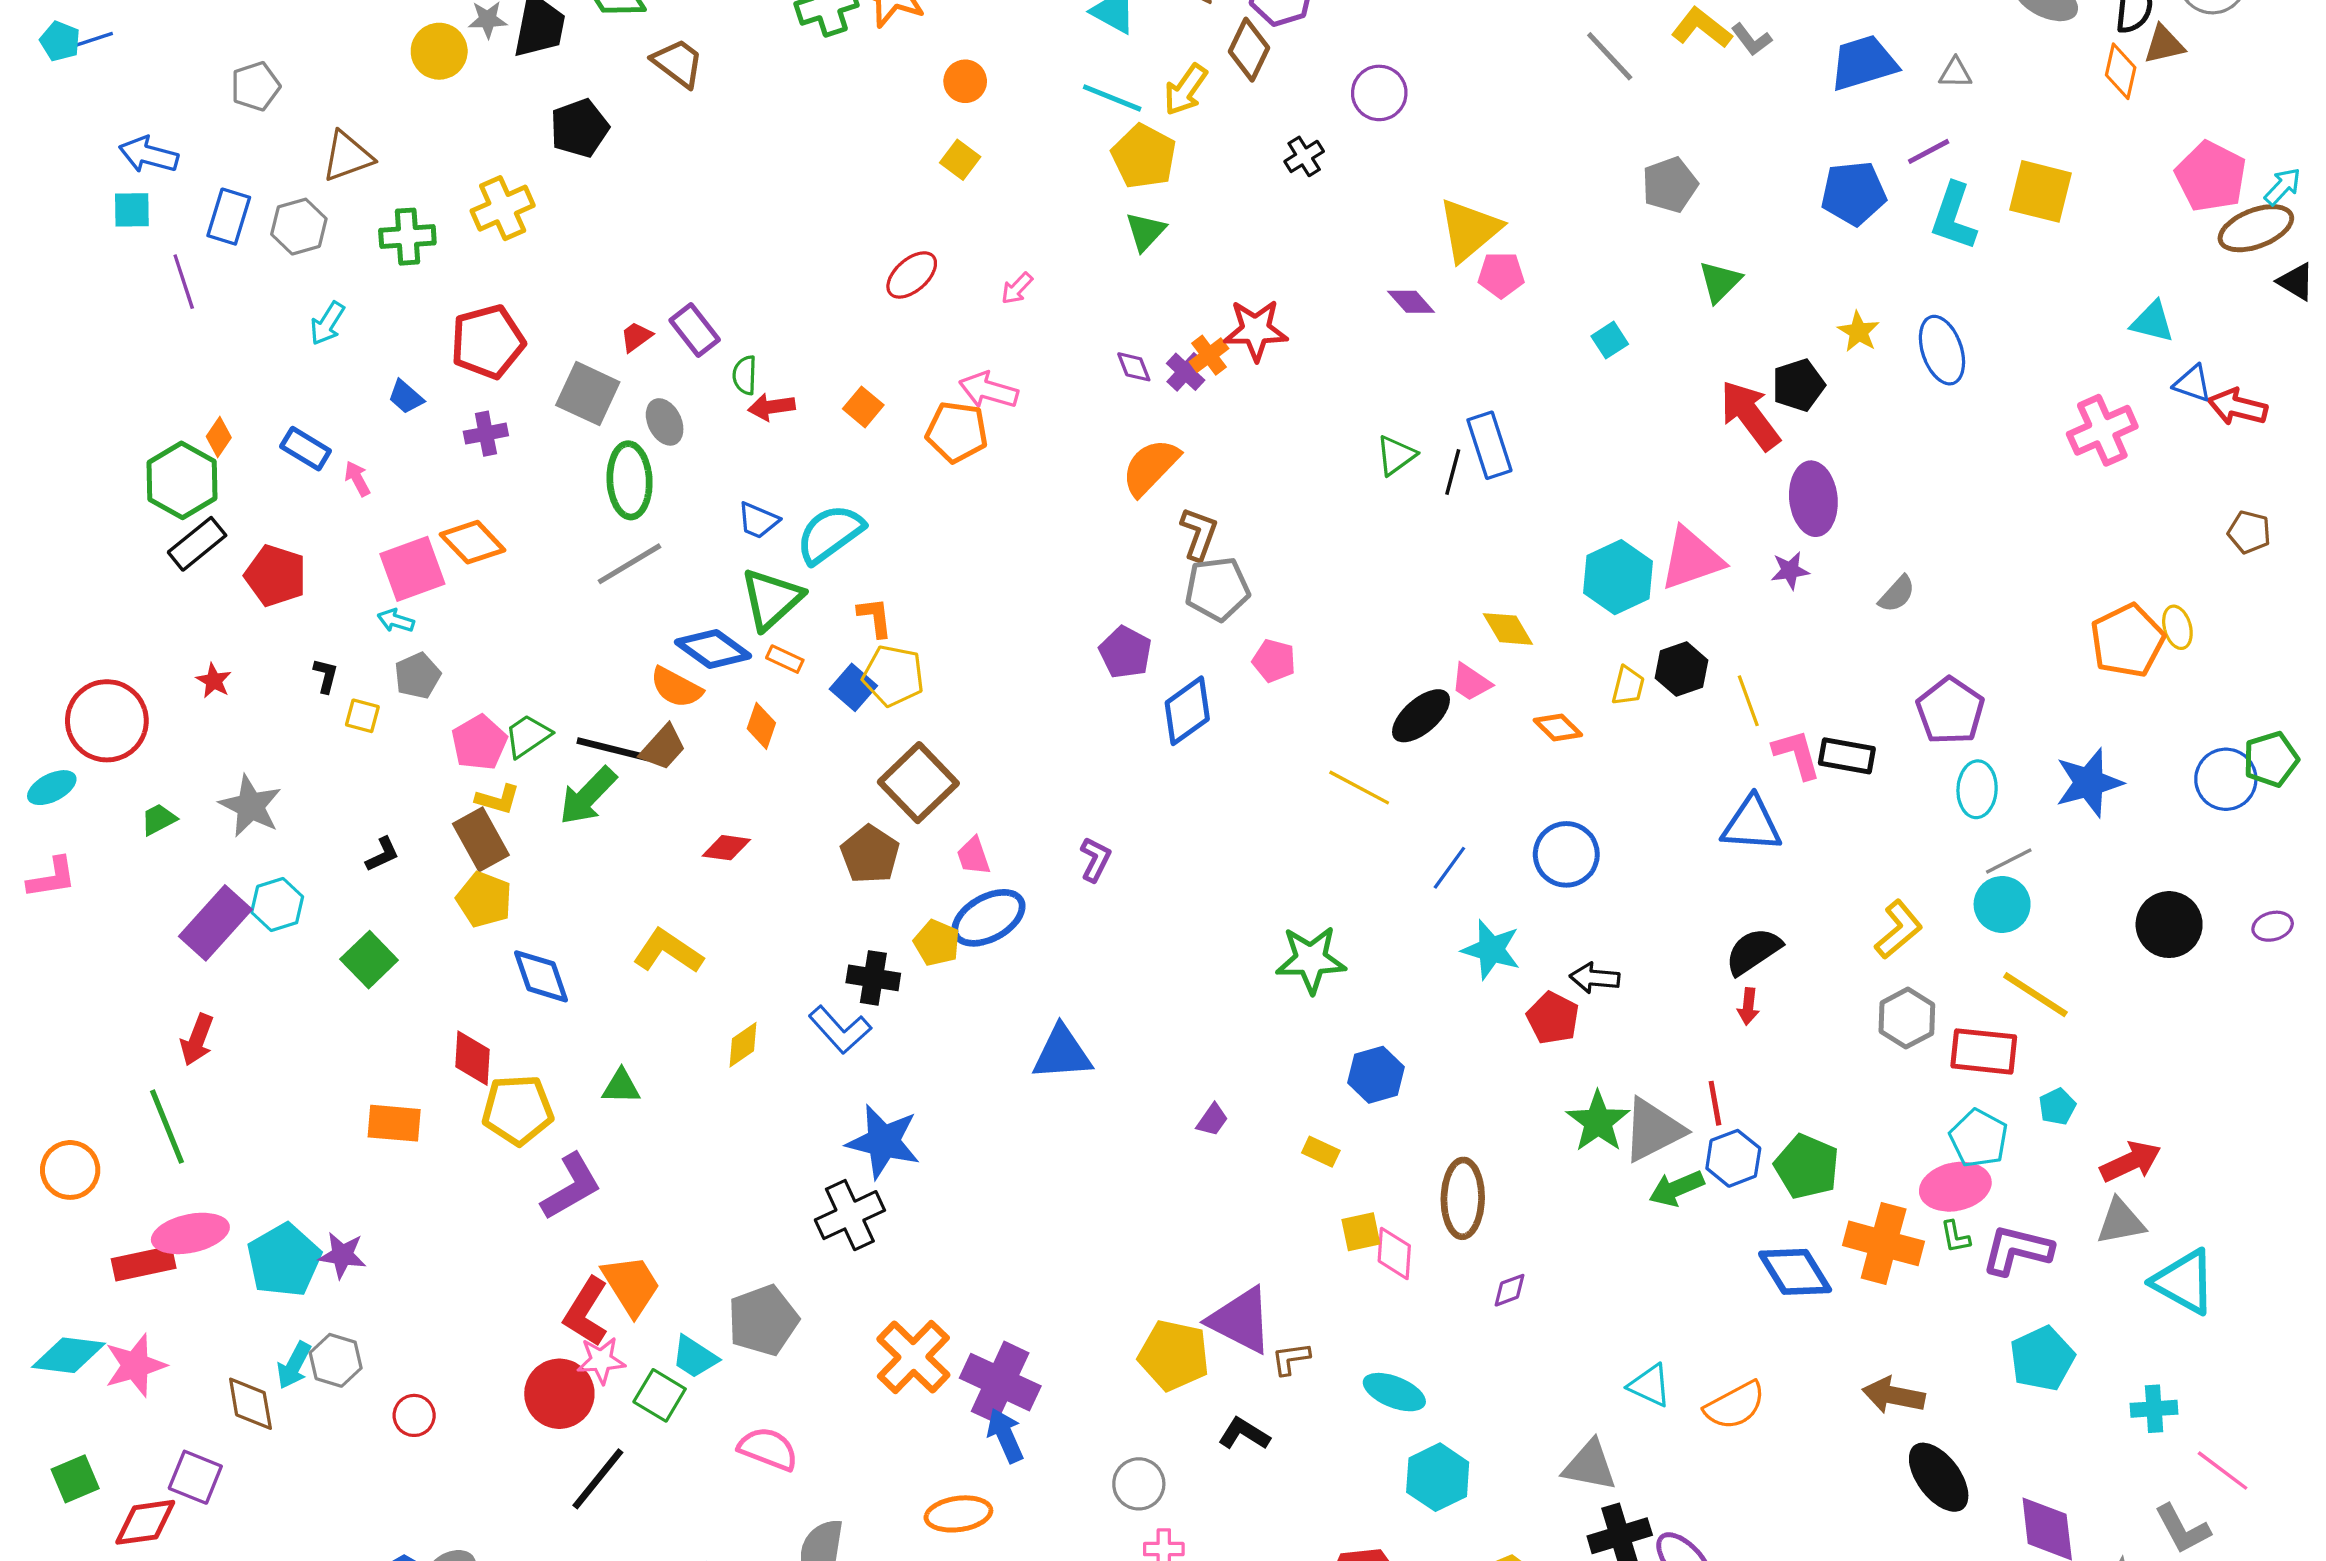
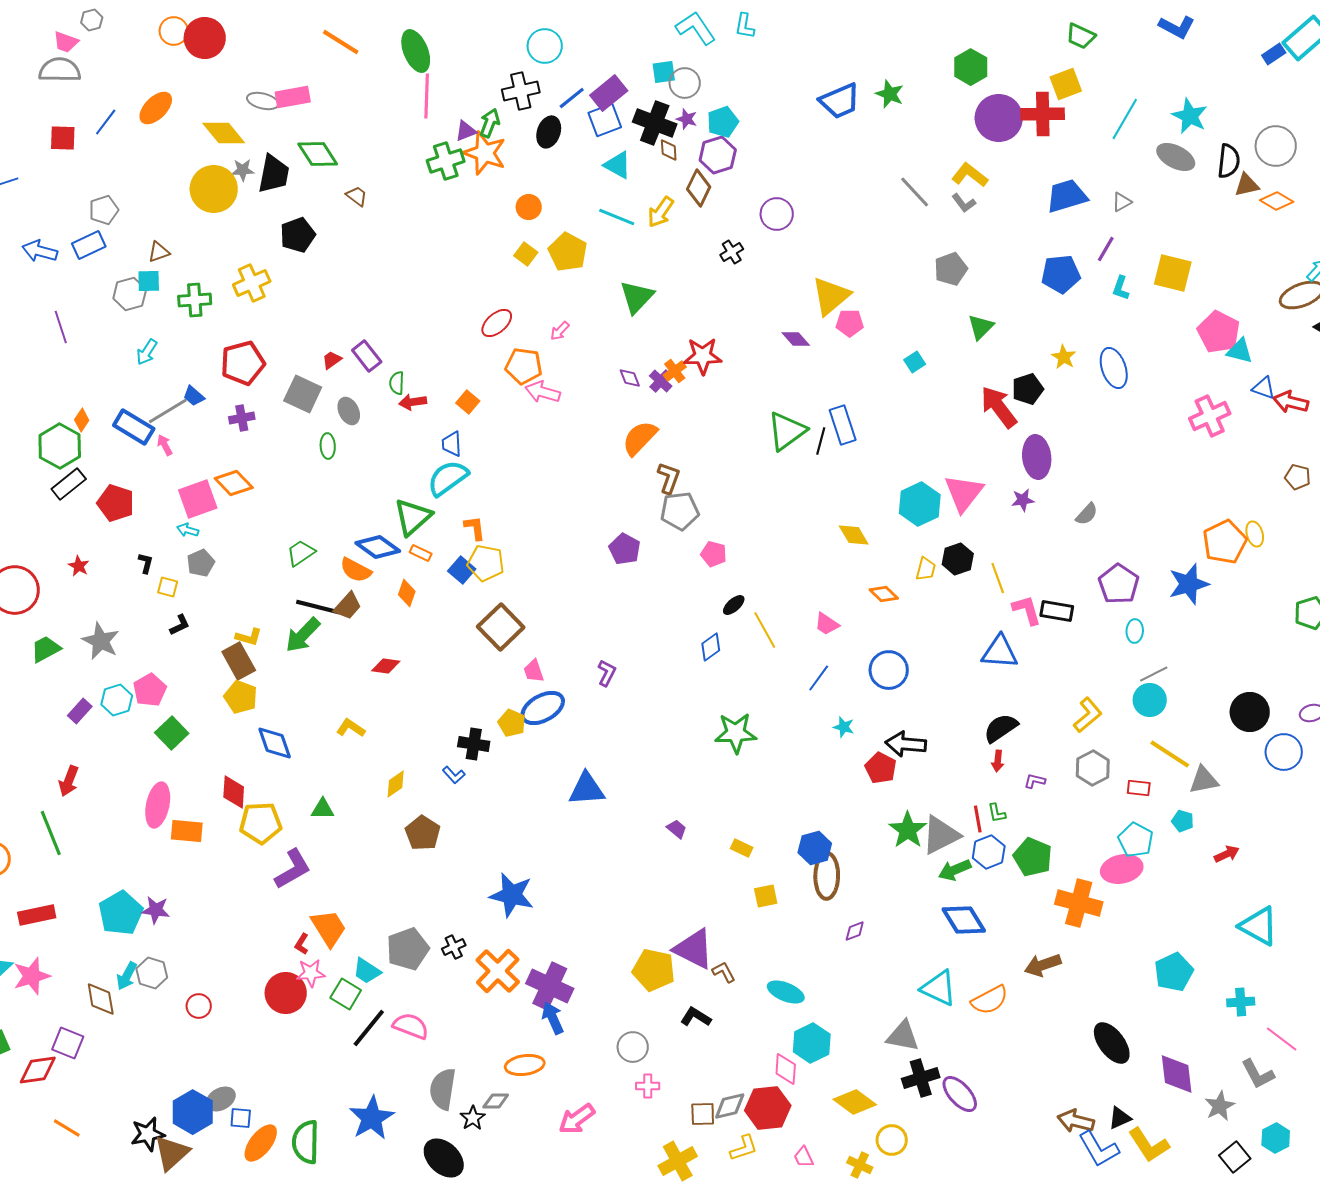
gray L-shape: (1752, 40) -> (964, 203), moved
yellow circle: (439, 51) -> (214, 189), size x1.4
brown trapezoid: (678, 63) -> (357, 196), size x0.7
orange diamond: (2121, 71) -> (1277, 201), moved, turned -72
gray triangle: (1955, 73) -> (1122, 202), turned -30
purple line: (1929, 151) -> (1106, 249), turned -32
brown triangle: (347, 156) -> (159, 252), size x0.7
yellow pentagon: (1144, 156) -> (568, 252), moved
pink pentagon: (2211, 176) -> (1219, 332), moved
cyan square: (132, 210) -> (149, 281), moved
blue rectangle: (229, 217) -> (89, 245), moved, turned 48
cyan L-shape: (1954, 217) -> (1121, 288), size x0.6
green triangle: (1145, 232) -> (637, 297), size x1.4
orange pentagon: (957, 432) -> (524, 366), moved
blue rectangle: (306, 449) -> (134, 427), size x1.4
green triangle: (1396, 455) -> (787, 431), size x1.6
green ellipse: (630, 480) -> (328, 446), size x0.6
blue trapezoid: (758, 520) -> (452, 444), moved, turned 64
pink triangle: (1692, 559) -> (964, 493), turned -33
gray line: (630, 564) -> (168, 411), moved
pink trapezoid: (1471, 682) -> (827, 624), moved
blue diamond: (1187, 711) -> (711, 647), moved, size x0.7
black ellipse: (1421, 716) -> (734, 605), moved, size x0.6
green trapezoid: (528, 736) -> (301, 553), moved
pink pentagon: (479, 743) -> (150, 690), moved
blue circle: (2226, 779) -> (1284, 752), moved
blue star: (2089, 783) -> (1189, 584), moved
yellow line: (1359, 788) -> (765, 630), turned 33
cyan ellipse: (1977, 789) -> (1135, 631), size x0.7
green trapezoid: (159, 819) -> (46, 649), size x1.4
black L-shape: (382, 854) -> (180, 625), moved
brown pentagon: (870, 854) -> (423, 833), moved
purple rectangle: (215, 923) -> (80, 711), size x0.6
cyan star: (1491, 950) -> (844, 727), size x0.6
yellow L-shape: (668, 951) -> (351, 728), size x0.7
black arrow: (1595, 978) -> (906, 744), size x1.4
blue L-shape: (840, 1030) -> (454, 775), size x0.6
red rectangle: (1984, 1051) -> (1139, 788), size x0.6
blue hexagon: (1376, 1075) -> (815, 848), moved
cyan pentagon: (2057, 1107) -> (1183, 821), turned -30
purple trapezoid: (1212, 1120) -> (677, 829), turned -85
blue star: (883, 1142) -> (512, 895), moved
red arrow: (2131, 1162) -> (1227, 854), size x0.7
black cross: (850, 1215) -> (454, 947), moved, size x0.6
gray triangle: (2121, 1222) -> (1204, 780), moved
pink ellipse: (190, 1233) -> (158, 805), moved, turned -66
green L-shape: (1955, 1237) -> (997, 813), moved
purple L-shape: (2017, 1250) -> (1035, 781), moved, size x0.5
pink diamond: (1394, 1253) -> (786, 1069), moved
blue diamond: (1795, 1272) -> (964, 920), moved
red L-shape: (586, 1312) -> (302, 944), size x0.5
brown L-shape: (1291, 1359) -> (724, 972), turned 70
cyan triangle: (1650, 1385) -> (939, 988), size x1.4
brown arrow: (1894, 1395) -> (1043, 965), moved, turned -30
black line: (598, 1479) -> (369, 1028), moved

